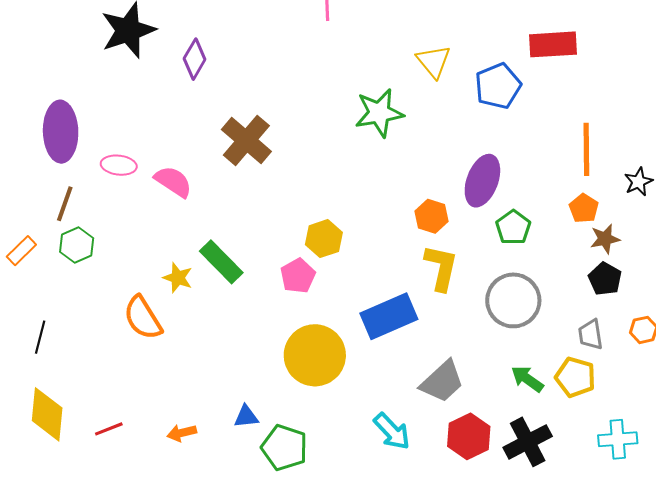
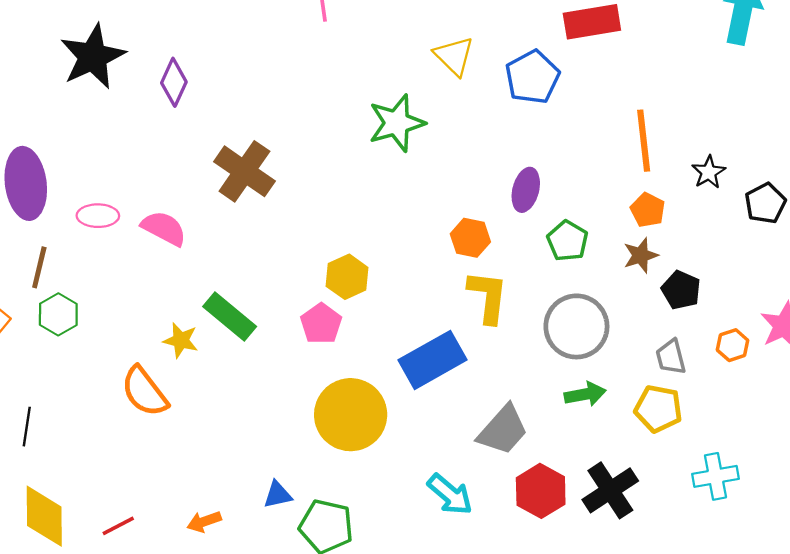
purple ellipse: (482, 181) -> (526, 190), size x0.7
brown star: (605, 239) -> (641, 255), moved
green arrow: (527, 379) -> (585, 394), moved, turned 140

